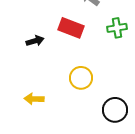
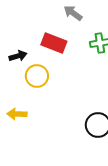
yellow circle: (81, 78) -> (37, 76), moved

